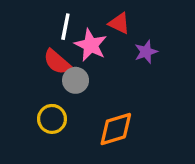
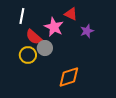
white line: (65, 27) -> (22, 16), moved
yellow circle: (52, 119) -> (28, 55), moved

